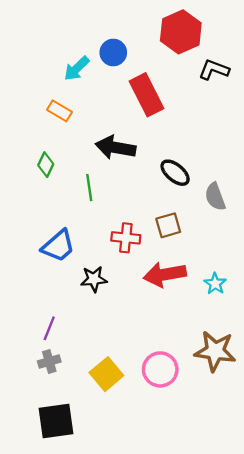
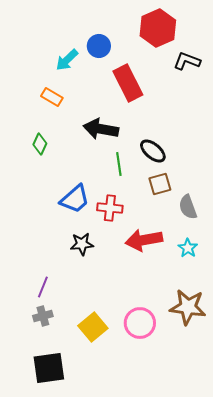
green line: (89, 188) -> (119, 164), moved
gray semicircle: (215, 197) -> (188, 207), moved
brown square: (168, 225) -> (160, 184), moved
blue trapezoid: (58, 246) -> (75, 199), moved

